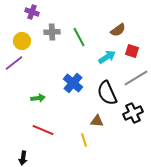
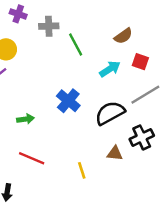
gray cross: (52, 32) -> (49, 26), moved
black semicircle: (107, 93) -> (110, 113), turned 85
brown triangle: (97, 121) -> (115, 153), moved

